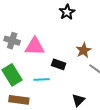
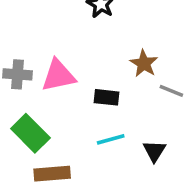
cyan line: (42, 79) -> (111, 139), moved

